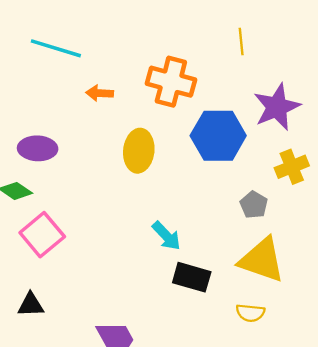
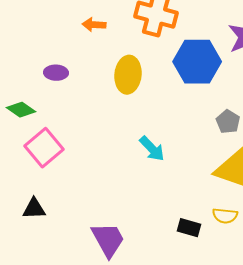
purple ellipse: (38, 148) -> (56, 73), moved, size x0.7
black rectangle: (192, 277) -> (189, 228), moved, size x0.7

